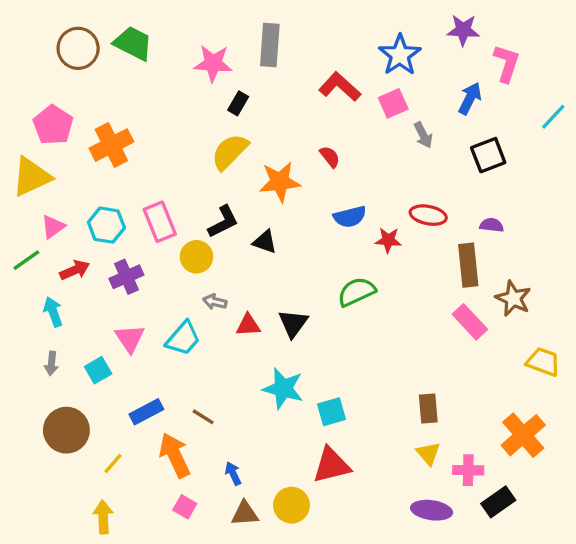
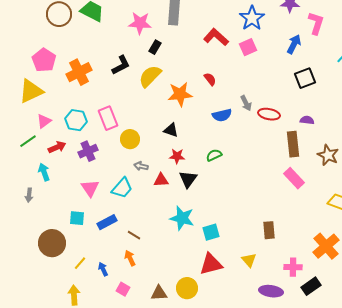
gray arrow: (423, 135) -> (246, 103), moved
black L-shape: (223, 222) -> (121, 65), moved
red star: (388, 240) -> (177, 156), moved
green semicircle: (357, 292) -> (214, 155), moved, size x0.7
brown star: (513, 298) -> (328, 155), moved
gray arrow: (51, 363) -> (29, 195), moved
cyan square: (98, 370) -> (77, 218), moved, turned 35
blue rectangle: (146, 412) -> (107, 222), moved
yellow triangle: (428, 454) -> (249, 260), moved
orange arrow: (175, 455) -> (130, 258), moved, size x0.6
blue arrow: (233, 474) -> (103, 269), moved

